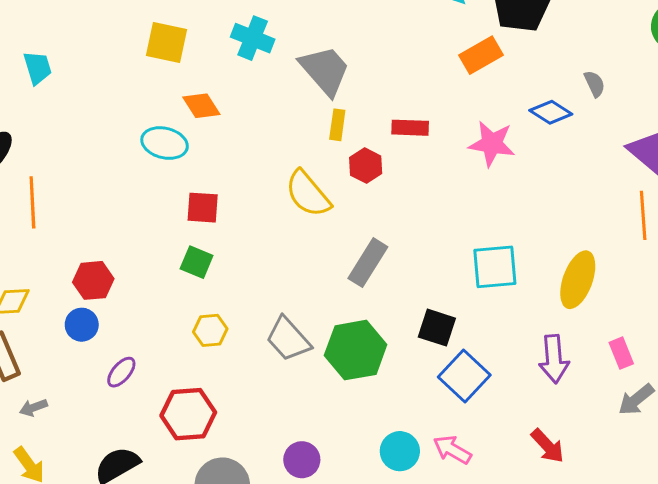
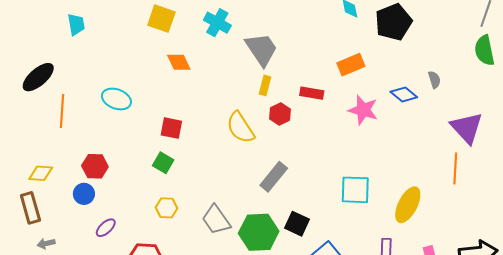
orange rectangle: (481, 55) -> (351, 65), moved
cyan ellipse: (165, 143) -> (116, 99), moved
black square: (437, 328) -> (297, 224), moved

